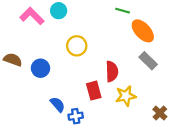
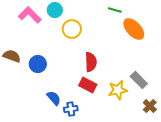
yellow circle: (77, 46) -> (72, 29), moved
gray rectangle: (148, 61) -> (139, 80), moved
red semicircle: (112, 71) -> (91, 62), moved
red rectangle: (94, 91) -> (88, 85), turned -48

